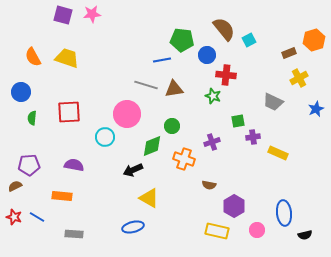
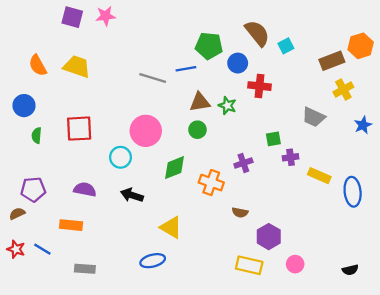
brown rectangle: (289, 53) -> (332, 61), size x1.5
gray line: (146, 85) -> (153, 78), moved
green star: (213, 96) -> (227, 106), moved
green circle: (172, 126) -> (197, 130), moved
black arrow: (133, 170) -> (132, 195), moved, turned 42
blue ellipse: (284, 213) -> (353, 192), moved

